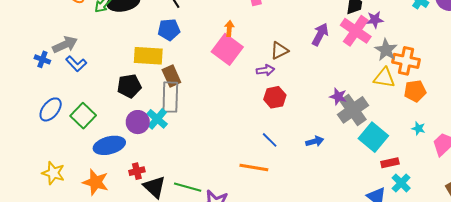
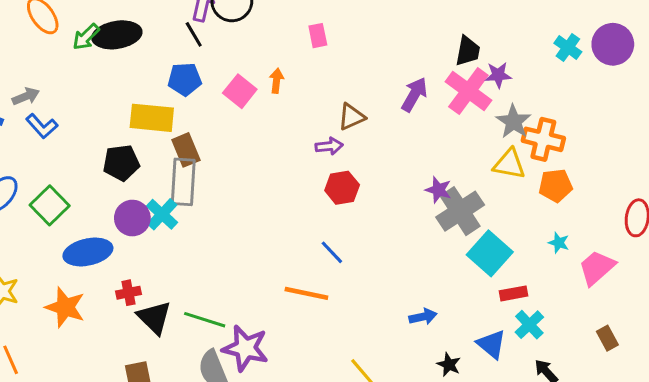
gray arrow: (65, 45) -> (26, 96), size x0.7
pink square: (227, 49) -> (240, 91), moved, size x0.7
blue arrow: (315, 141) -> (423, 317), moved

